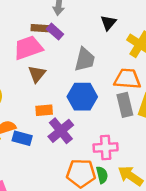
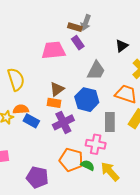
brown rectangle: (40, 28) -> (75, 27), moved
brown triangle: (37, 74) -> (57, 89), moved
gray rectangle: (125, 105) -> (110, 122), moved
green semicircle: (102, 175) -> (88, 165), turned -64

